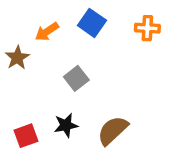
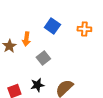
orange arrow: (47, 32) -> (26, 39), moved, turned -48

